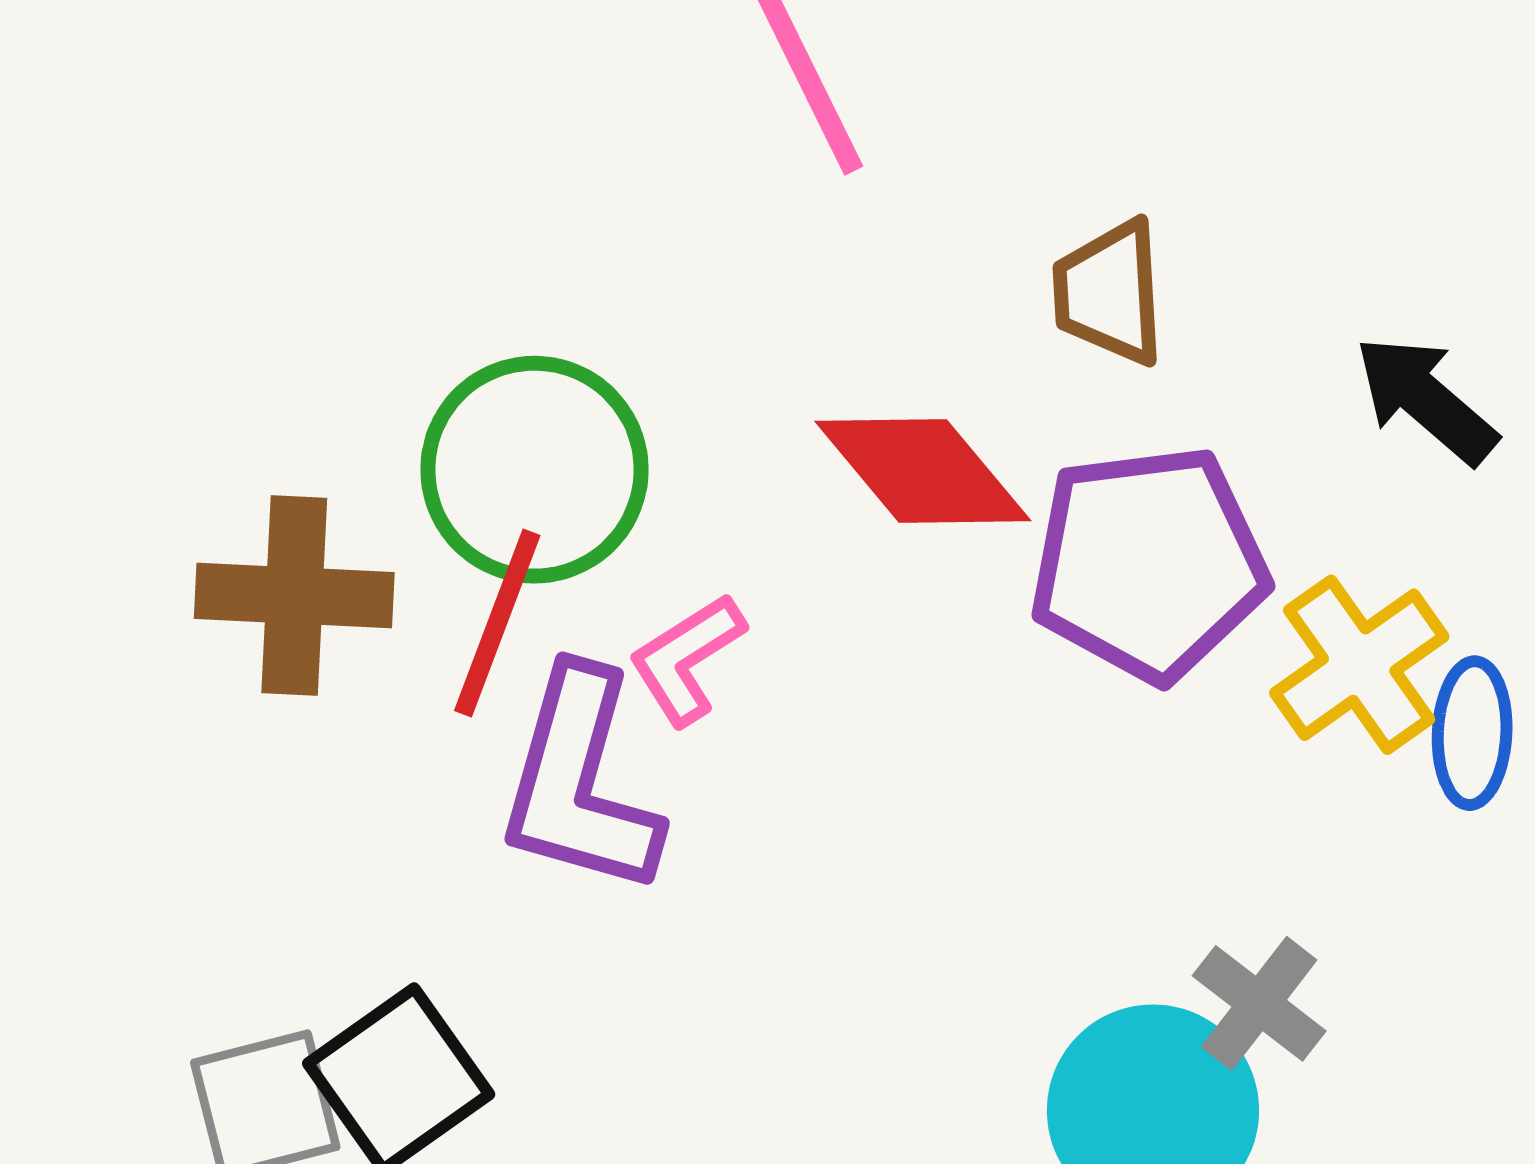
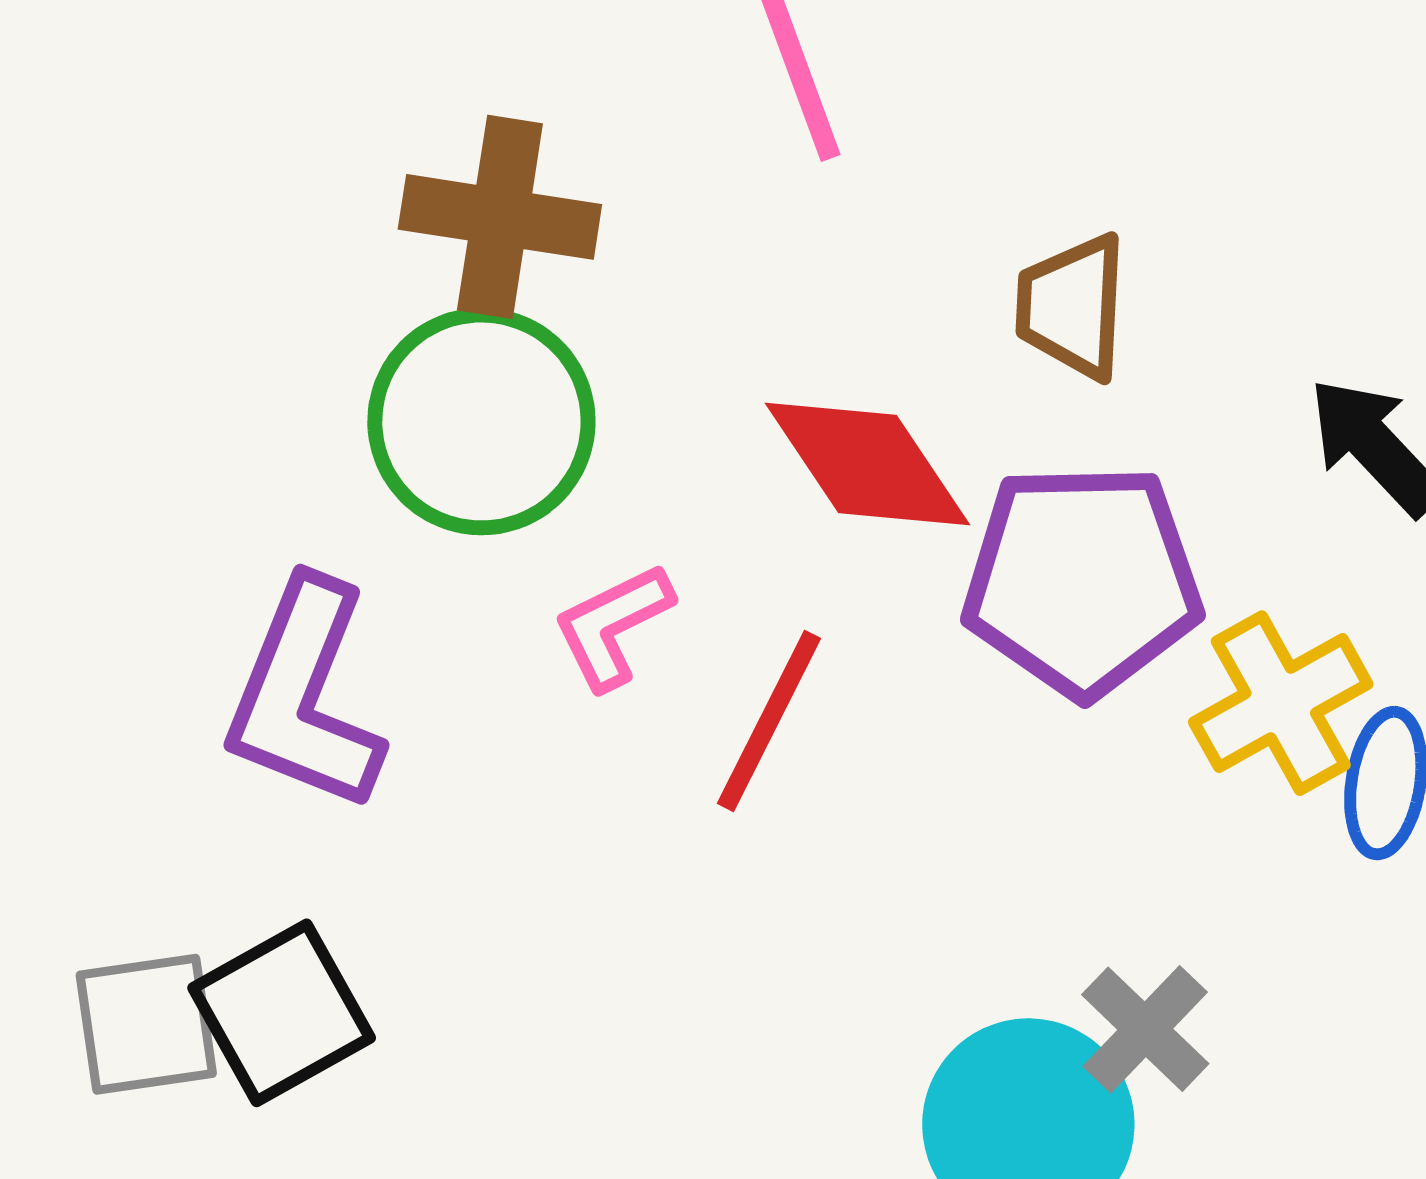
brown cross: (294, 595) -> (500, 217), moved
red line: (497, 623) -> (769, 721), moved
purple L-shape: (580, 782) -> (304, 696), moved

